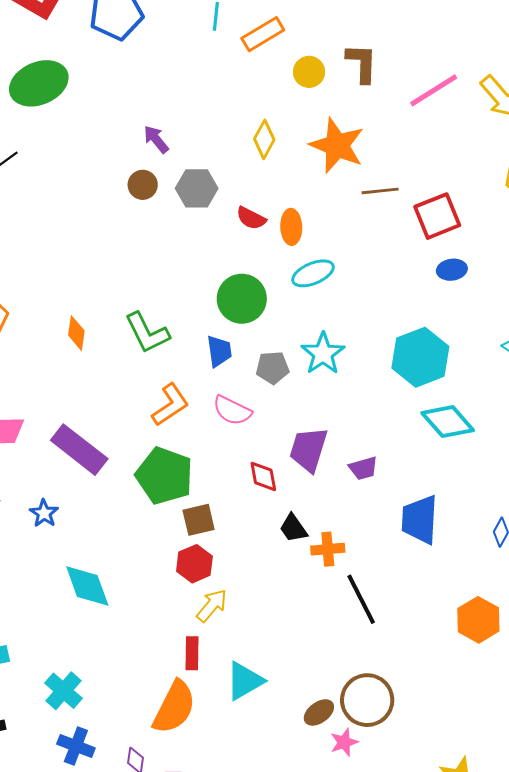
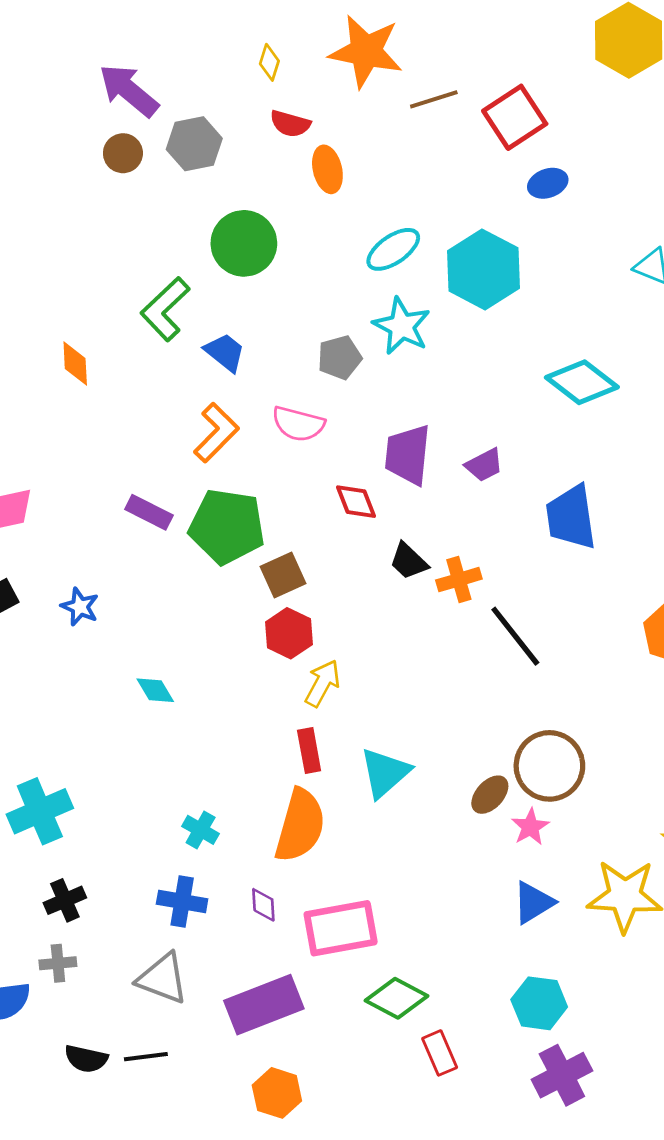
purple arrow: (156, 139) -> (129, 90), size x1.6
yellow diamond: (264, 139) -> (269, 62), size x0.7
red semicircle: (251, 218) -> (290, 124), moved
cyan ellipse: (313, 273) -> (393, 249), moved
green circle: (242, 299) -> (244, 243), moved
green L-shape: (147, 333) -> (165, 309), moved, turned 84
blue trapezoid: (219, 351) -> (225, 352), moved, turned -32
cyan hexagon: (420, 357) -> (484, 269), moved
purple rectangle: (79, 450) -> (149, 512), moved, size x0.6
cyan diamond: (87, 586) -> (155, 690), size x0.6
cyan cross: (63, 691) -> (201, 830), moved, size x0.7

